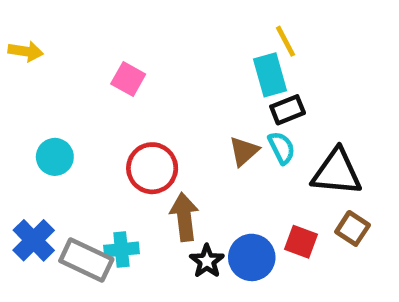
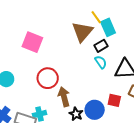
cyan rectangle: (270, 75) -> (108, 27), moved
pink square: (128, 79) -> (32, 42), size x1.5
brown triangle: (244, 151) -> (82, 32), moved, size x1.6

